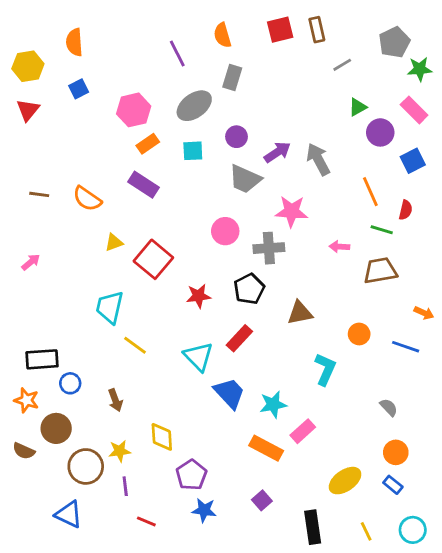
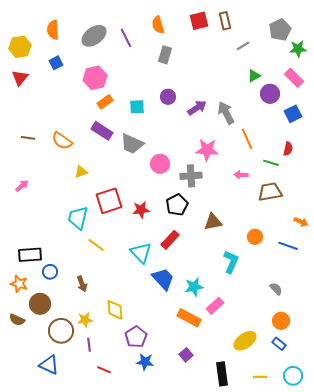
gray ellipse: (194, 106) -> (94, 36), moved
gray trapezoid: (245, 179) -> (132, 144), moved
orange line: (370, 192) -> (247, 139), moved
red square: (153, 259) -> (109, 201), moved, turned 32
yellow line: (366, 531) -> (260, 377), turned -64

